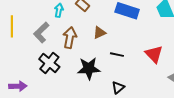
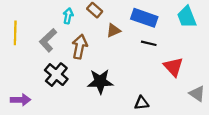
brown triangle: (99, 33) -> (114, 30), moved
black line: (117, 55) -> (149, 43), moved
black triangle: (118, 88) -> (142, 103), moved, turned 32

